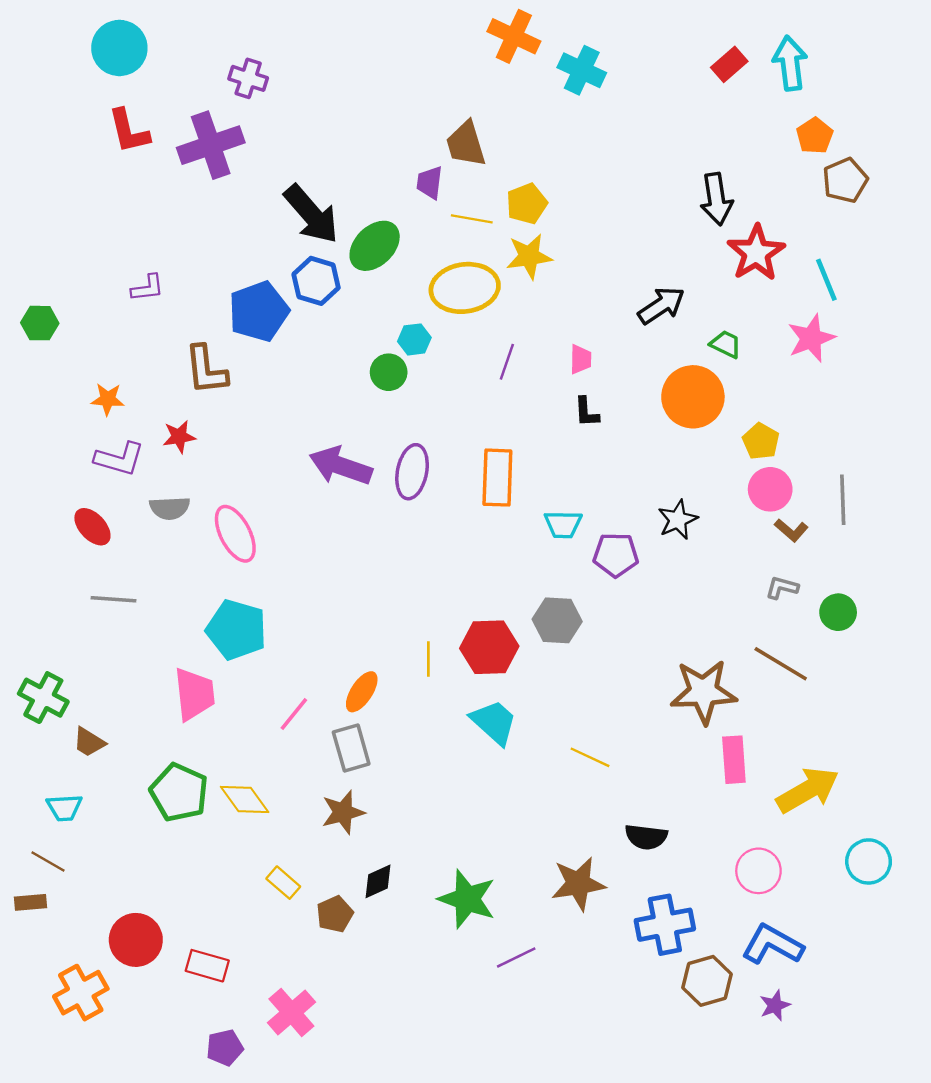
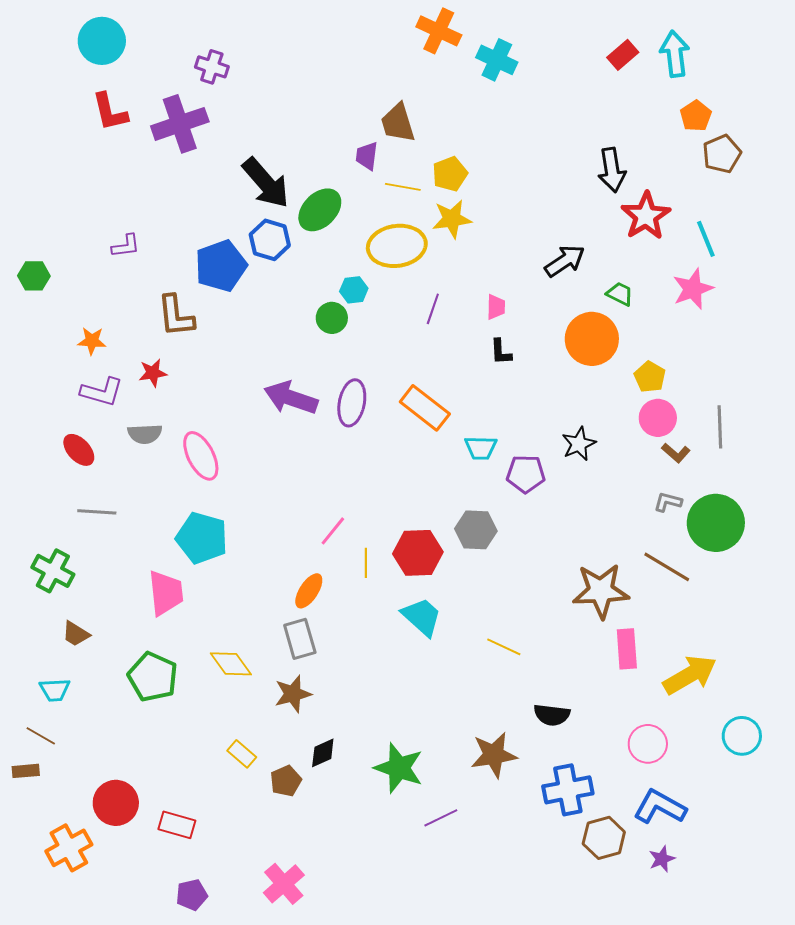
orange rectangle: (497, 478) -> (425, 408), turned -54
green circle: (838, 612) -> (716, 523), size x1.8
green cross: (43, 698) -> (53, 571), moved
pink line: (294, 714) -> (333, 531), moved
yellow diamond: (245, 799) -> (231, 664), moved
pink cross: (291, 1012) -> (284, 884), moved

